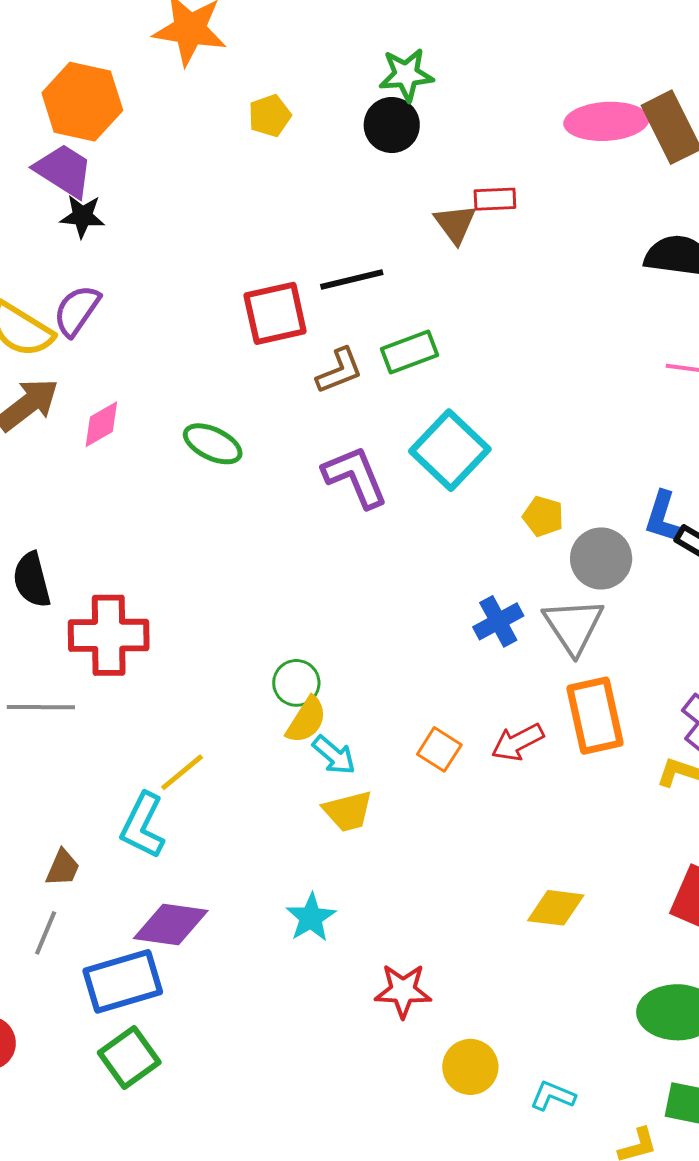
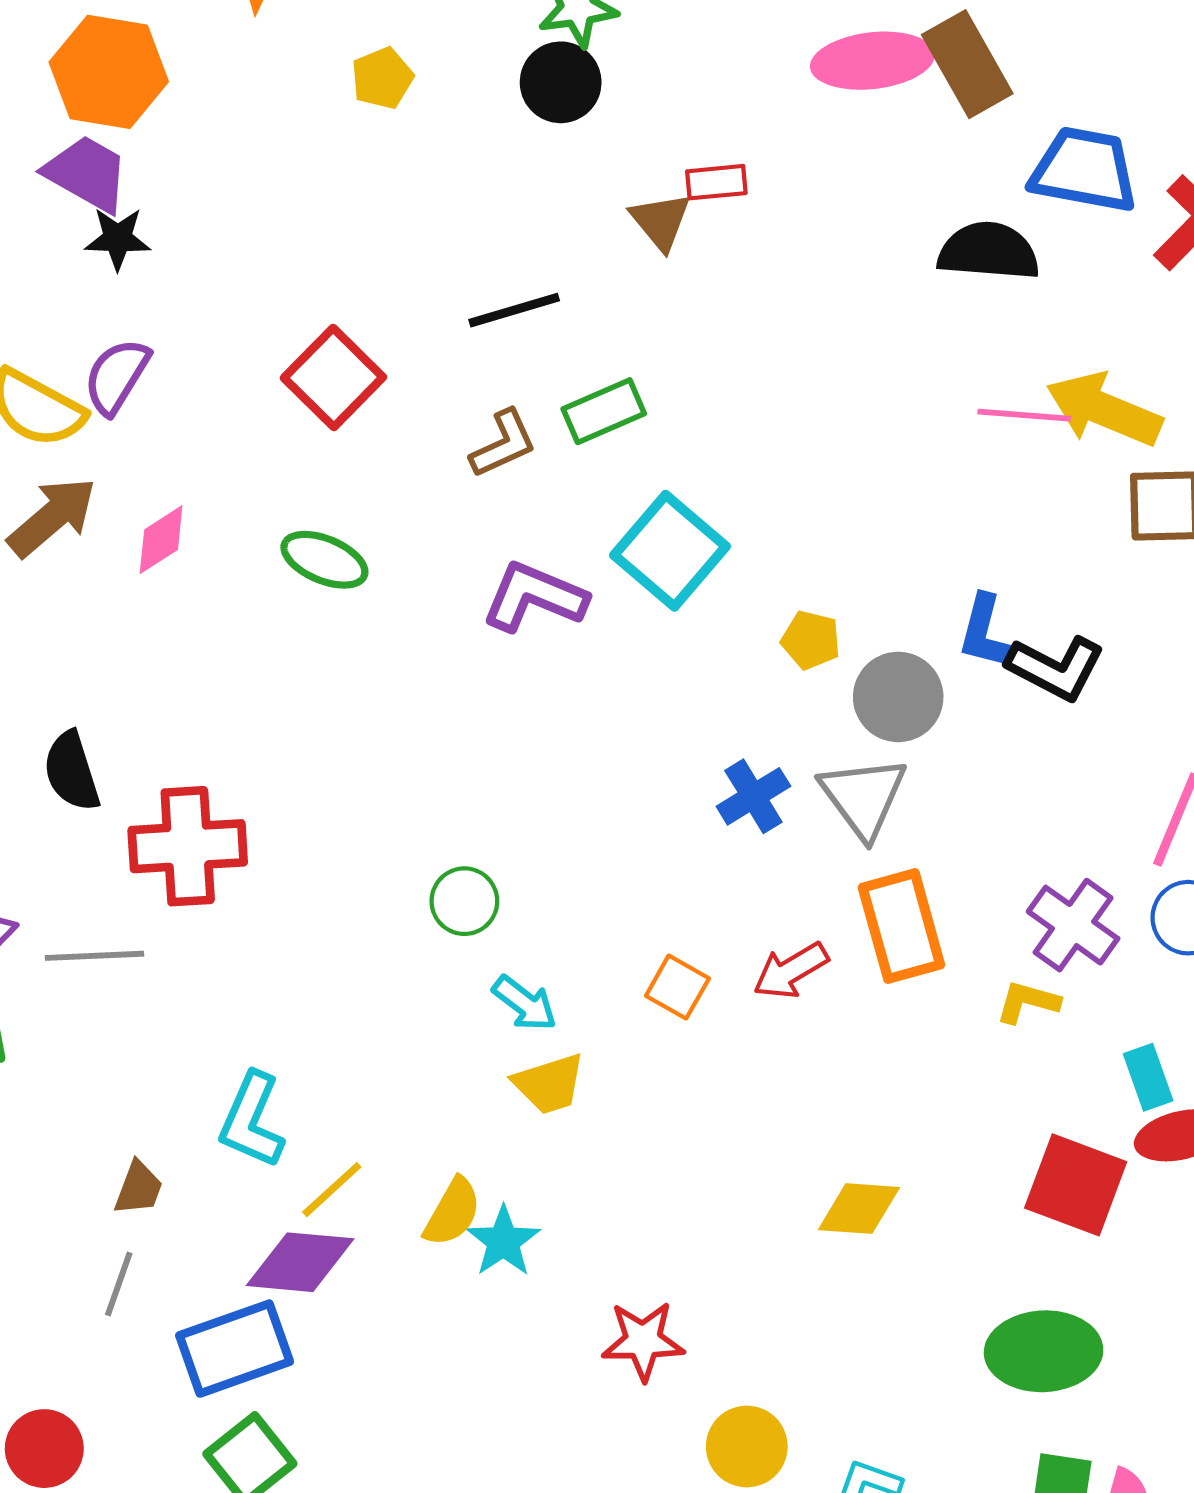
red square: (275, 313) -> (333, 378), moved, turned -30
purple L-shape: (355, 477) -> (534, 597), turned -42
yellow semicircle: (306, 720) -> (452, 1212), moved
yellow line: (182, 772) -> (332, 1190), moved

